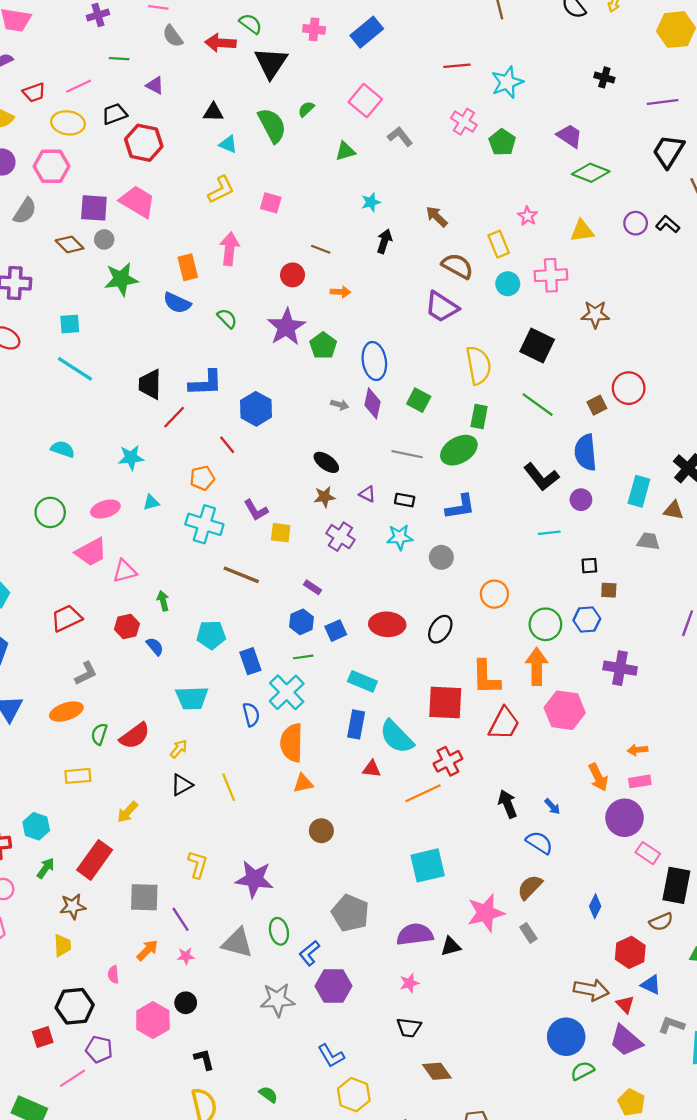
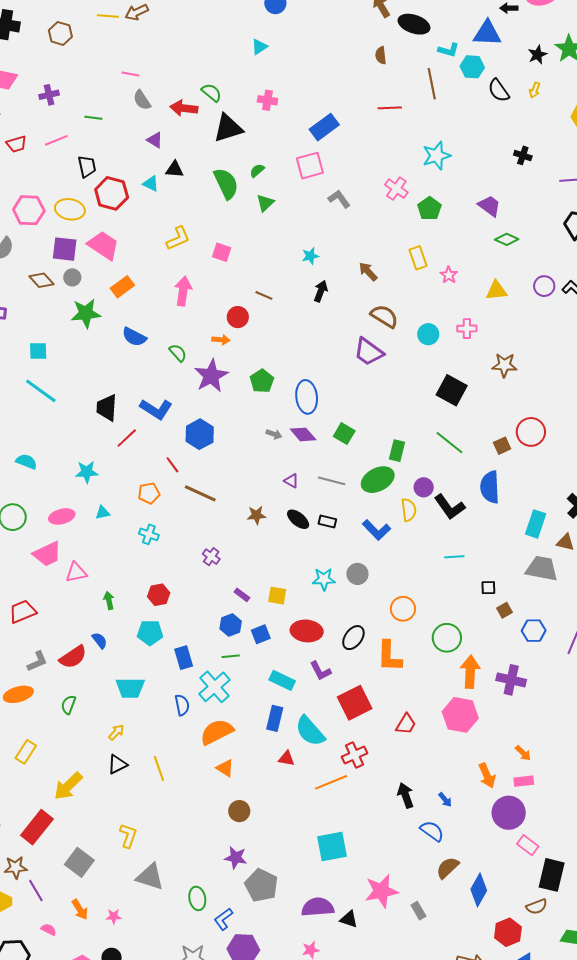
purple cross: (98, 15) -> (49, 95), moved
blue rectangle: (367, 32) -> (324, 127), moved
black triangle: (271, 63) -> (228, 128), turned 36
red line: (457, 66) -> (390, 108), moved
purple triangle: (155, 85) -> (155, 140), moved
pink square: (365, 101) -> (310, 166), turned 32
black trapezoid: (115, 114) -> (87, 167), turned 95
yellow ellipse: (68, 123) -> (70, 209), moved
cyan triangle: (228, 144) -> (151, 184), moved
green triangle: (345, 151) -> (265, 203), moved, turned -30
green diamond: (591, 173) -> (507, 239), size x0.7
yellow rectangle: (499, 244) -> (418, 258), moved
orange rectangle: (188, 267) -> (122, 287), moved, turned 65
pink cross: (551, 275) -> (467, 329), size x0.7
orange arrow: (340, 292) -> (221, 340), moved
purple star: (286, 327) -> (211, 376), moved
yellow semicircle: (479, 365) -> (409, 510), moved, size x0.7
blue L-shape: (206, 383) -> (156, 409), turned 32
purple diamond: (372, 403) -> (303, 434), turned -56
black ellipse: (326, 462) -> (298, 519), moved
purple triangle: (367, 494) -> (291, 481), moved
purple circle: (581, 500) -> (424, 487), moved
blue L-shape: (460, 507) -> (376, 530), turned 52
purple L-shape: (256, 510) -> (320, 671), moved
cyan cross: (204, 524) -> (149, 534), size x0.6
yellow square: (281, 533) -> (277, 596), moved
purple cross: (340, 537) -> (211, 557), moved, size x0.7
cyan star: (400, 537) -> (324, 579), moved
gray trapezoid: (648, 541) -> (542, 569), size x1.6
brown line: (241, 575) -> (200, 493), moved
brown square: (609, 590) -> (505, 610), turned -35
blue hexagon: (587, 619) -> (534, 631), moved
red hexagon: (127, 627) -> (159, 595), moved
orange arrow: (537, 667) -> (470, 672), moved
orange L-shape: (486, 677) -> (389, 656), moved
red square: (445, 702) -> (355, 703), turned -32
red trapezoid: (504, 724) -> (406, 724), size x0.7
green semicircle: (99, 734) -> (69, 705), moved
red semicircle: (135, 736) -> (73, 657), moved
orange semicircle: (292, 743) -> (217, 732), turned 60
orange arrow: (638, 750) -> (523, 753), turned -132
yellow rectangle: (78, 776) -> (26, 752), turned -55
orange triangle: (303, 783) -> (225, 768), turned 42
yellow arrow: (127, 812) -> (68, 786), size x1.5
purple star: (254, 879) -> (236, 858), moved, size x0.7
brown semicircle: (530, 887) -> (448, 868), moved
gray square: (144, 897) -> (79, 862), turned 32
blue diamond: (595, 906) -> (479, 890), size x1.5
purple line: (180, 919) -> (36, 891), moved
gray triangle: (237, 943) -> (150, 877), moved
black triangle: (451, 946) -> (349, 919), turned 30
orange arrow: (147, 950) -> (80, 910), turned 100
pink semicircle: (113, 975) -> (49, 930), turned 119

